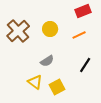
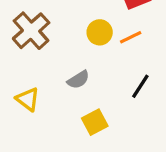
yellow circle: (50, 29) -> (100, 32), moved
yellow triangle: (35, 82) -> (28, 99), moved

